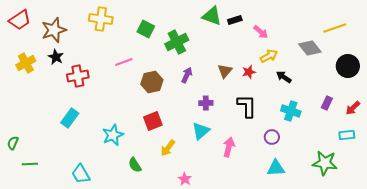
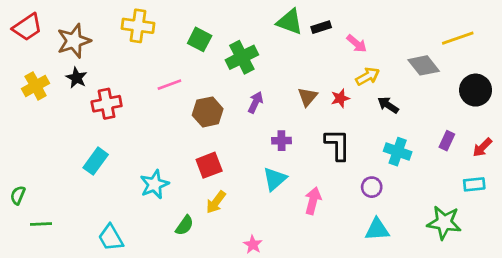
yellow arrow: (168, 148) -> (216, 202), moved
green semicircle: (135, 165) -> (184, 225), turned -112

